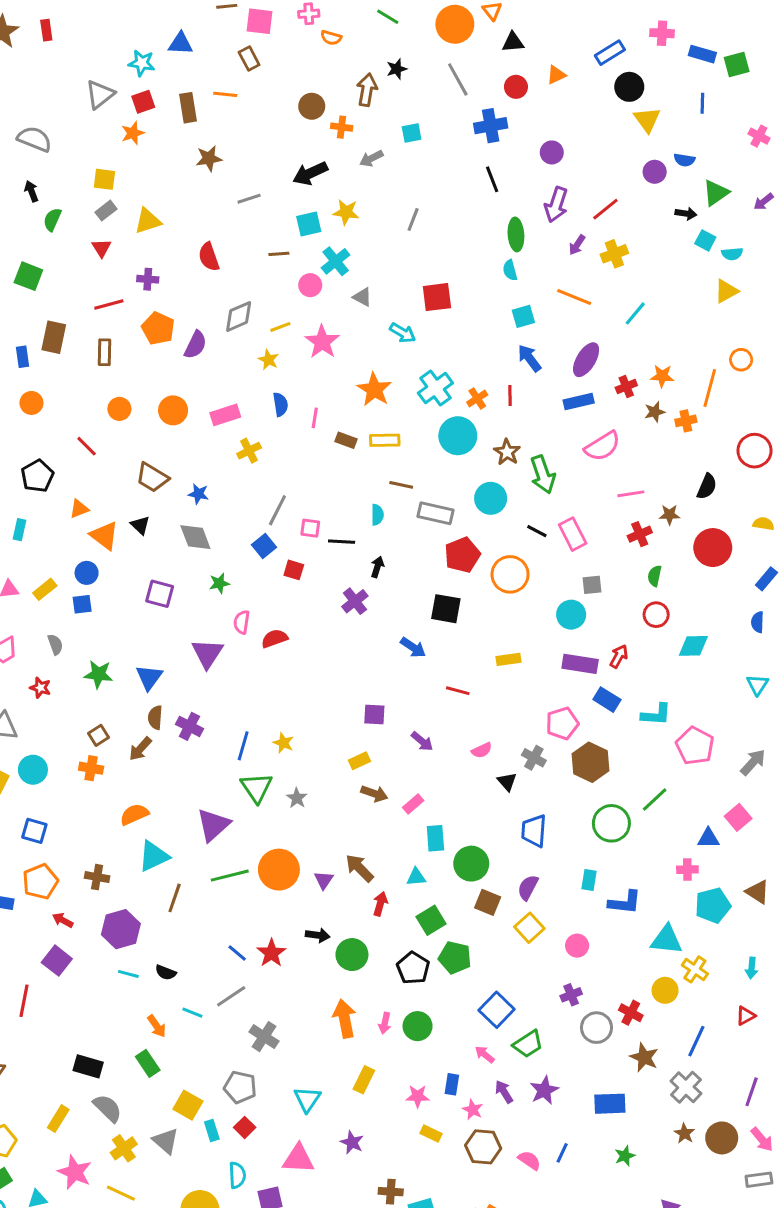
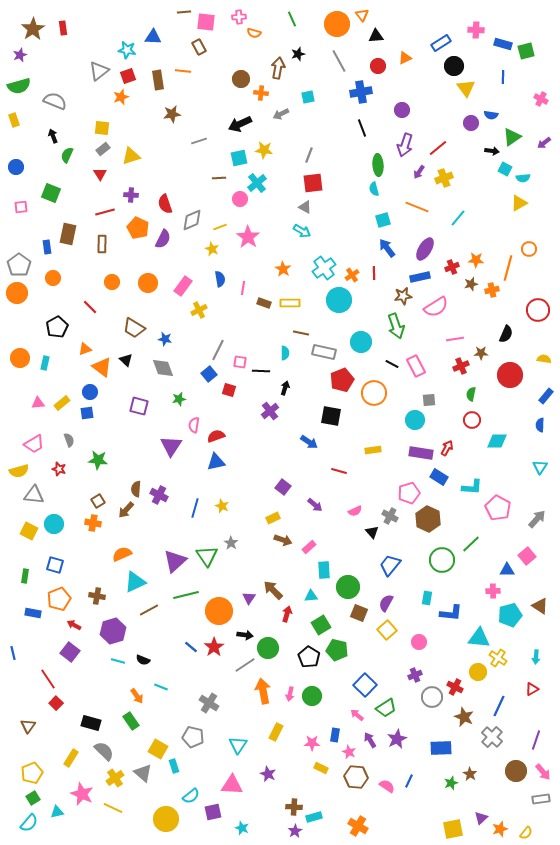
green line: (388, 17) -> (292, 19), turned 35
red semicircle: (209, 257) -> (165, 204), moved
gray triangle: (362, 297) -> (305, 207), moved
red square: (437, 297) -> (313, 183), moved
orange star: (374, 390) -> (283, 269), size x0.7
pink rectangle: (225, 415) -> (183, 286), turned -36
brown star: (507, 452) -> (403, 296), moved, turned 30
blue triangle: (149, 677) -> (216, 462), moved, turned 42
purple square: (374, 715) -> (283, 487), turned 35
green triangle: (257, 788) -> (207, 556), moved
blue trapezoid: (534, 831) -> (390, 565), turned 35
orange circle: (279, 870) -> (219, 611), moved
brown line: (175, 898) -> (149, 610), turned 42
gray line: (231, 996) -> (245, 665), moved
red line: (24, 1001) -> (48, 679), turned -45
red square: (245, 1127) -> (56, 703), moved
brown star: (684, 1133) -> (470, 774), moved
cyan semicircle: (237, 1175) -> (191, 796), turned 54

